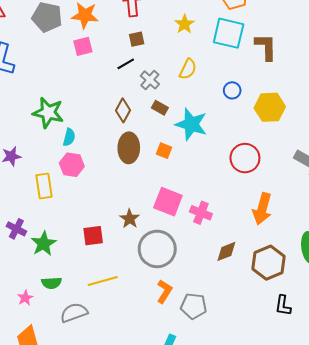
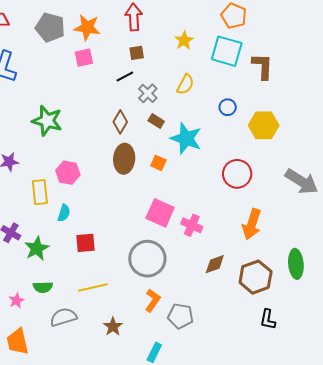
cyan semicircle: (69, 137) -> (64, 213), moved
brown star: (130, 219) -> (113, 327), moved

